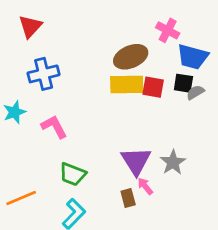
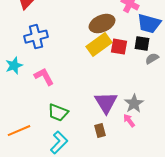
yellow rectangle: (127, 84) -> (99, 45), turned -35
gray semicircle: (195, 92) -> (152, 59), moved
pink arrow: (145, 186) -> (129, 121), moved

